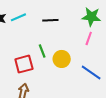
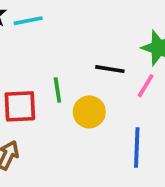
black line: (50, 20) -> (110, 69), moved
blue line: (91, 72) -> (137, 147), turned 45

